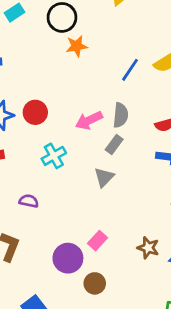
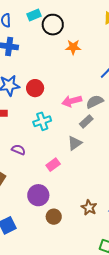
black circle: (62, 17) -> (53, 25), moved
gray semicircle: (121, 115) -> (95, 102), turned -132
pink rectangle: (98, 241) -> (53, 165), moved
brown star: (148, 248) -> (89, 208), moved

